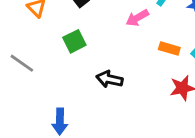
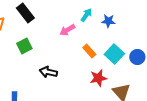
orange rectangle: (169, 49) -> (89, 51), turned 32

